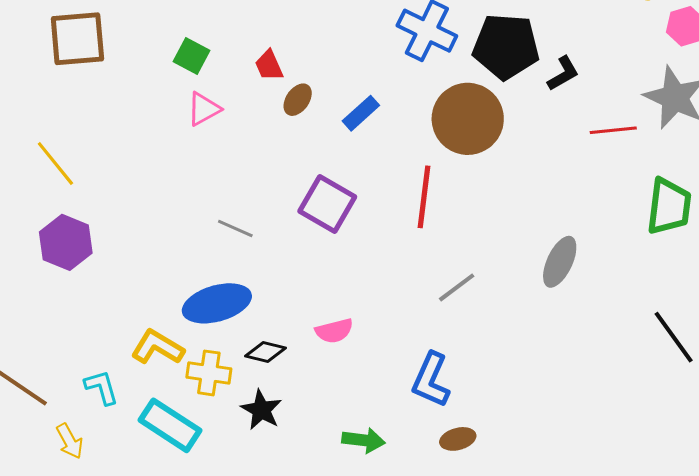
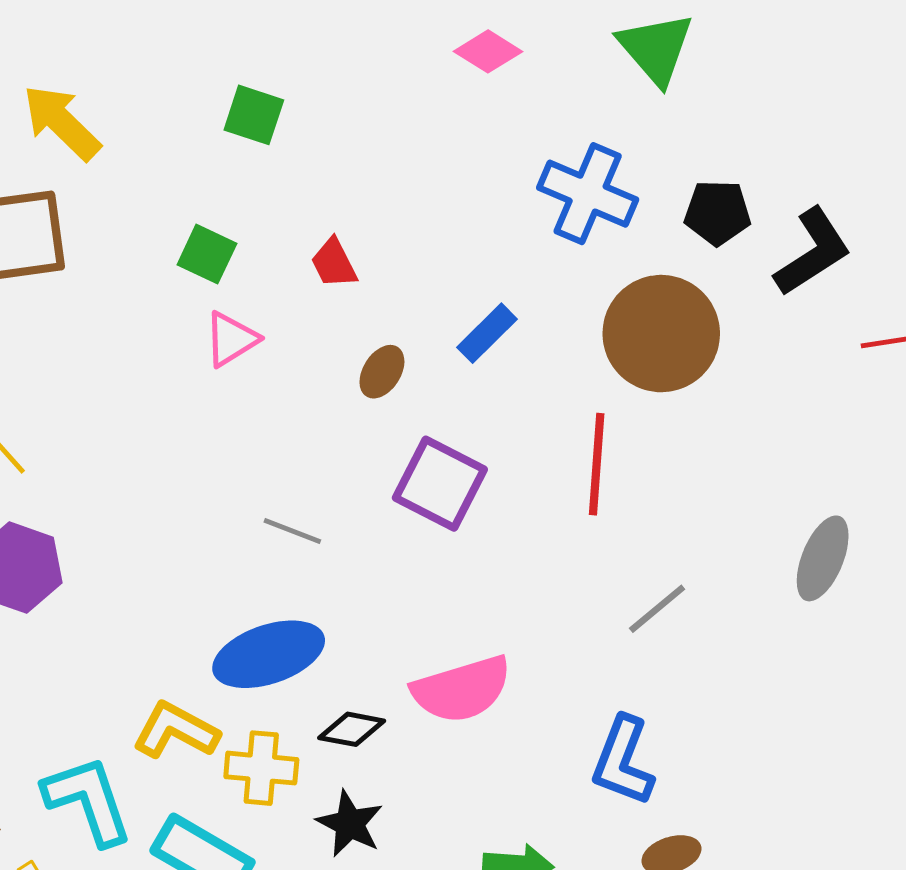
black pentagon: (506, 46) -> (717, 213), size x0.6
black L-shape: (563, 74) -> (813, 252), size x1.5
brown ellipse: (298, 100) -> (382, 372), moved
pink semicircle: (334, 331) -> (462, 689), size x1.6
cyan L-shape: (102, 387) -> (88, 800), size x1.6

